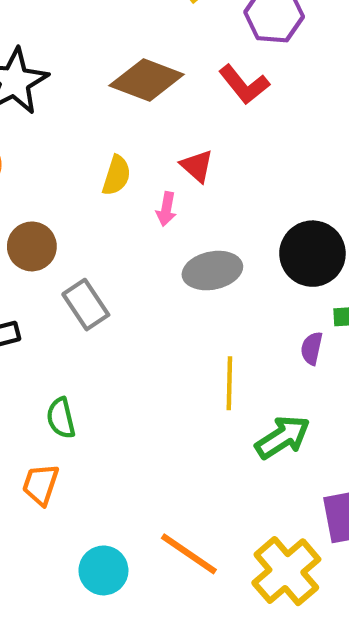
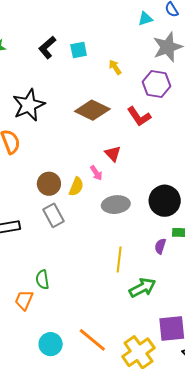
yellow semicircle: (116, 175) -> (76, 187), moved
pink arrow: (166, 209) -> (96, 173), turned -49
brown circle: (32, 246) -> (49, 184), moved
green semicircle: (61, 418) -> (42, 280), moved

